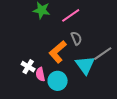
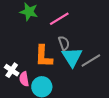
orange L-shape: (58, 52) -> (44, 56), turned -50
cyan triangle: (85, 65) -> (72, 57), moved

